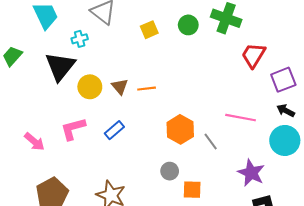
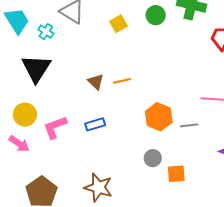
cyan cross: (80, 39) -> (46, 32), moved, turned -35
yellow circle: (90, 87) -> (25, 115), moved
blue rectangle: (114, 130) -> (95, 124), turned 30
gray line: (211, 142) -> (189, 125), turned -54

